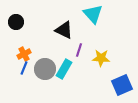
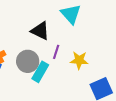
gray circle: (45, 69) -> (28, 61), moved

